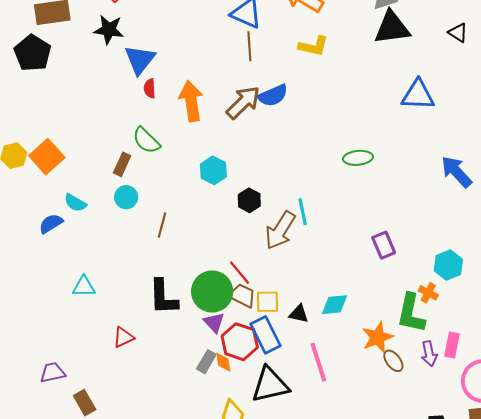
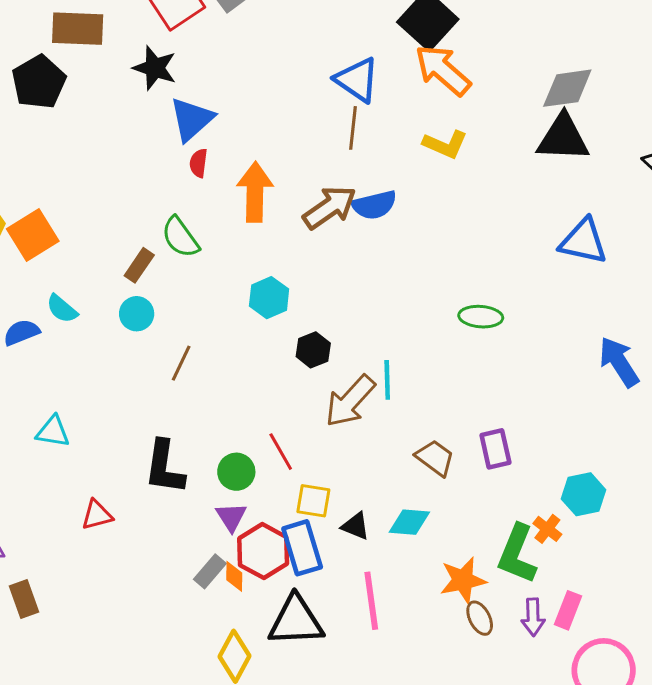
green circle: (212, 292) -> (236, 472), size x0.6
brown trapezoid: (242, 296) -> (435, 458), moved

